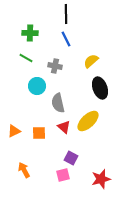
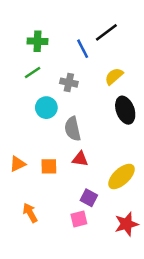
black line: (66, 14) -> (106, 32), moved, turned 54
green line: (26, 58) -> (33, 73), turned -64
yellow ellipse: (88, 121) -> (121, 176), moved
red triangle: (64, 127) -> (80, 159), turned -32

